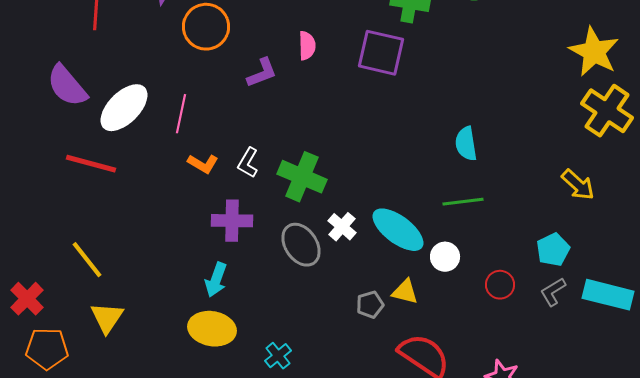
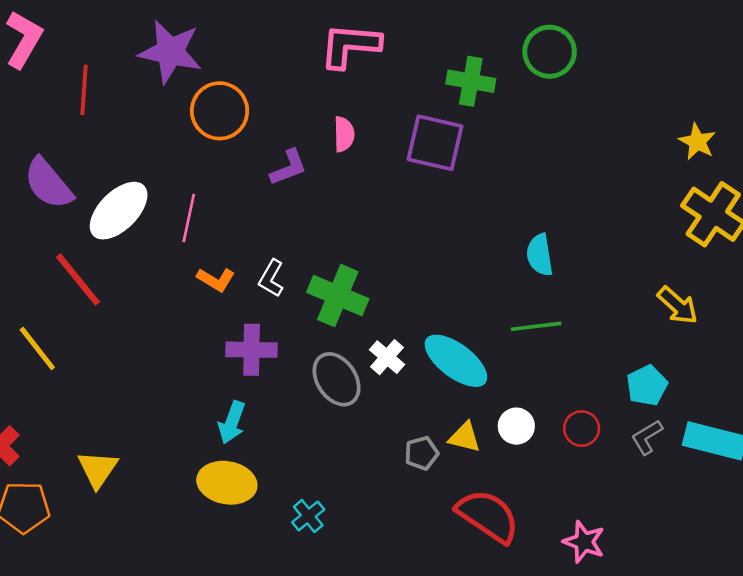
yellow star: (594, 52) -> (697, 142), size x0.6
red line: (91, 164) -> (78, 280), turned 36
white circle: (445, 257) -> (516, 426), moved
yellow line: (87, 260) -> (37, 348), moved

